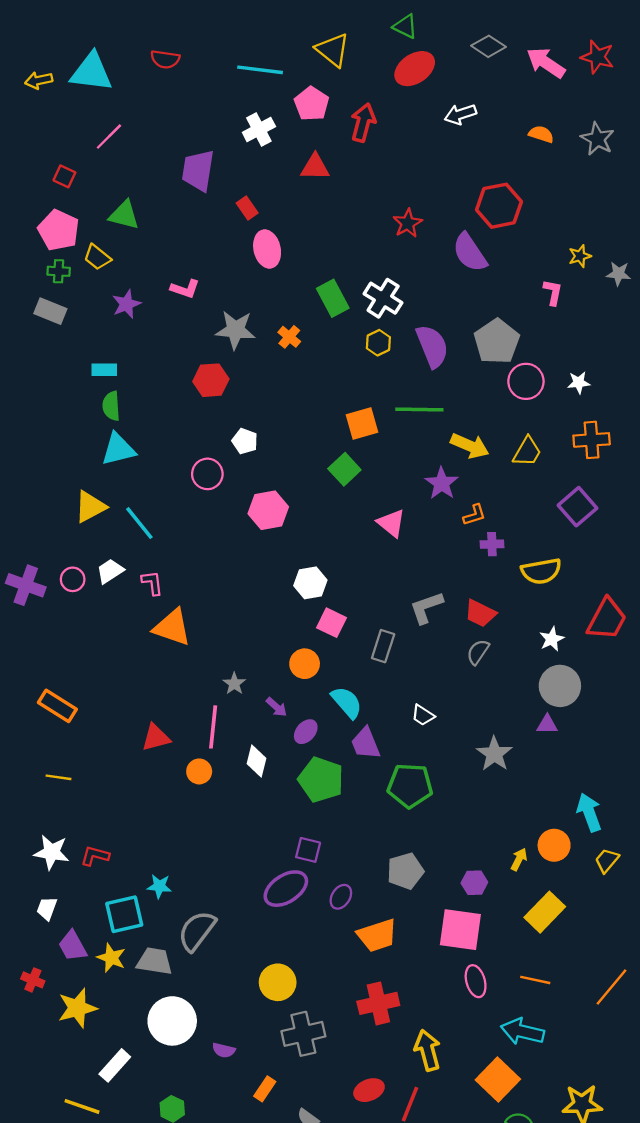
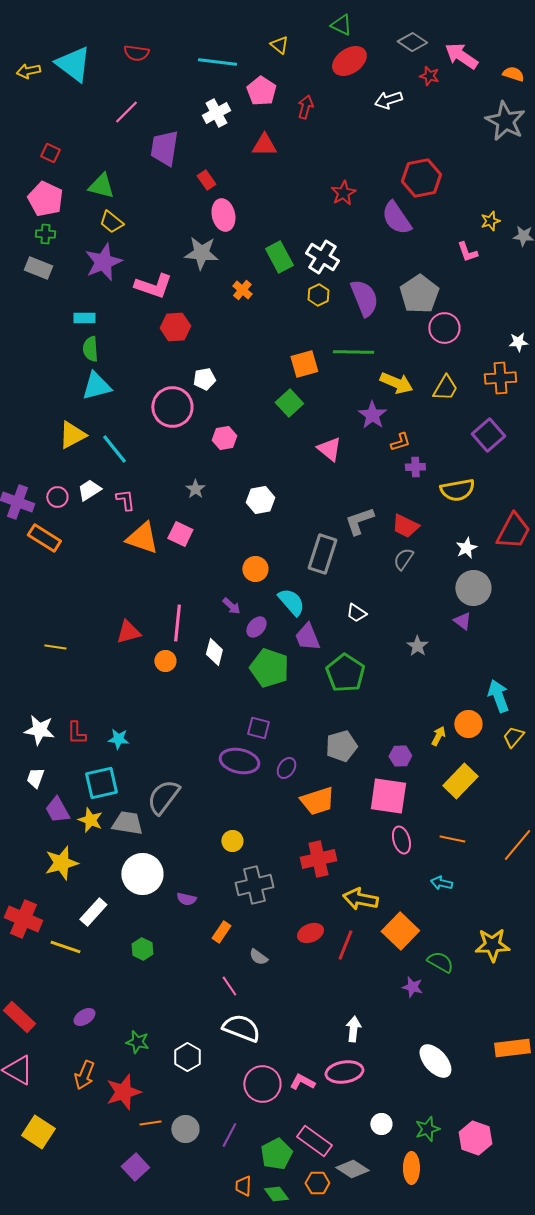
yellow triangle: (333, 50) -> (279, 45), size x0.6
red star: (597, 57) -> (429, 76), moved, size x0.7
cyan triangle: (91, 72) -> (73, 64), turned 30
red arrow: (363, 122) -> (305, 107), size x0.7
orange semicircle: (541, 134) -> (513, 74), moved
pink line: (109, 137) -> (126, 112), moved
gray star: (597, 139) -> (505, 121), size x1.4
yellow trapezoid: (97, 257) -> (111, 222), moved
pink L-shape: (185, 289) -> (153, 286), moved, size x1.5
pink L-shape: (553, 292) -> (467, 252), turned 150
purple star: (127, 304) -> (103, 262), size x1.5
gray star: (235, 330) -> (201, 253), moved
white star: (579, 383) -> (518, 342), moved
white pentagon: (245, 441) -> (204, 379), turned -30
pink circle: (207, 474) -> (172, 407), size x1.5
pink hexagon: (268, 510) -> (224, 438), size x0.7
pink square: (332, 623) -> (180, 534), moved
gray rectangle: (383, 646) -> (322, 554), size x1.4
gray star: (234, 684) -> (195, 489), moved
orange rectangle: (57, 706) -> (44, 538), moved
purple triangle: (547, 725) -> (462, 621), turned 36
gray star: (494, 754) -> (417, 646), size x0.7
yellow line: (59, 777) -> (55, 647), moved
green pentagon: (410, 786) -> (345, 673), turned 30
red L-shape: (95, 856) -> (76, 733), turned -105
cyan star: (159, 886) -> (118, 739), moved
purple ellipse: (286, 889) -> (239, 761), turned 45
red cross: (33, 980) -> (23, 919), moved, size x1.8
yellow circle: (278, 982) -> (232, 841), size x0.7
cyan arrow: (522, 1032) -> (441, 883), size x0.6
yellow arrow: (428, 1050) -> (360, 899), turned -64
orange square: (498, 1080) -> (400, 931), moved

